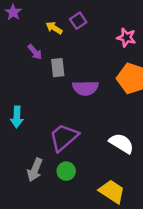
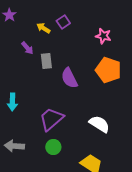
purple semicircle: (85, 88) -> (69, 78), turned 65
gray arrow: (35, 170) -> (14, 146), moved, turned 72

